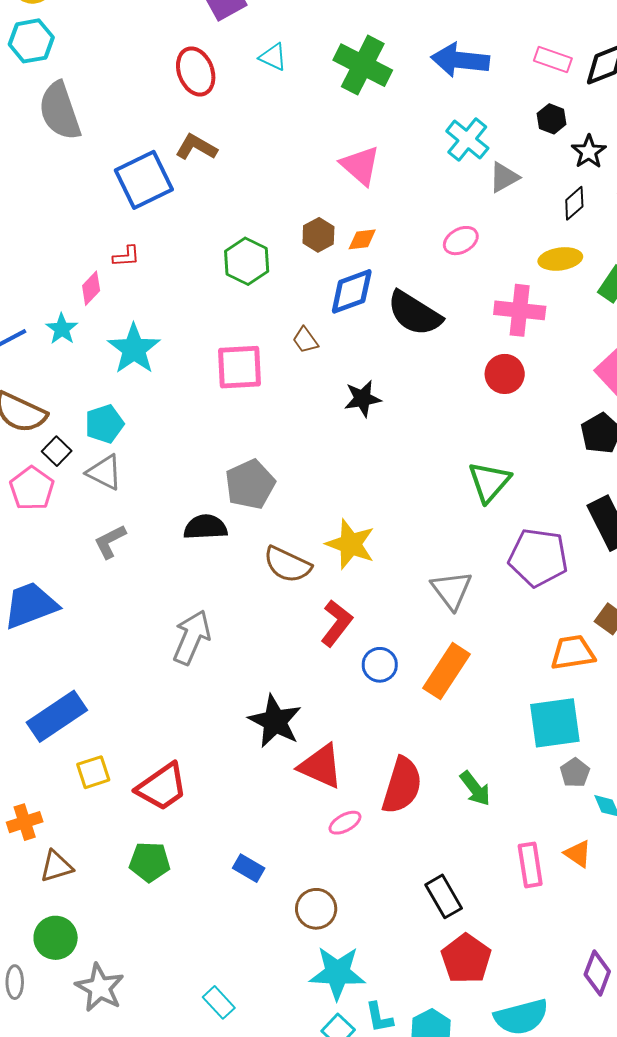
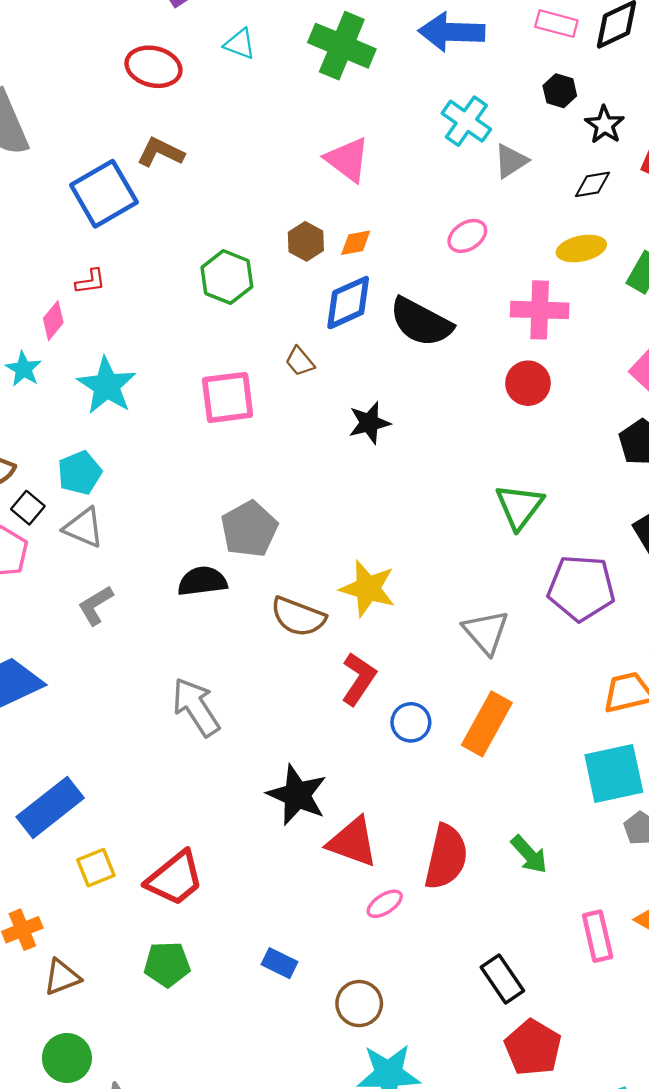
red ellipse: (196, 71) -> (153, 67), turned -51
black diamond: (574, 203) -> (593, 184), turned 36
gray arrow: (192, 637) -> (196, 707), turned -52

